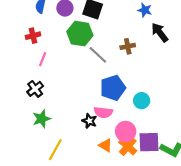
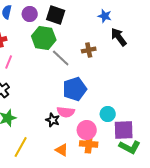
cyan circle: (142, 101) -> (108, 114), moved
purple square: (149, 142) -> (124, 130), moved
orange triangle: (105, 145) -> (62, 150), moved
orange cross: (128, 146) -> (89, 144), turned -36

